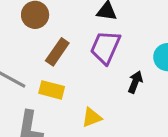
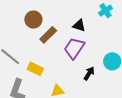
brown rectangle: (57, 52) -> (48, 35), moved

